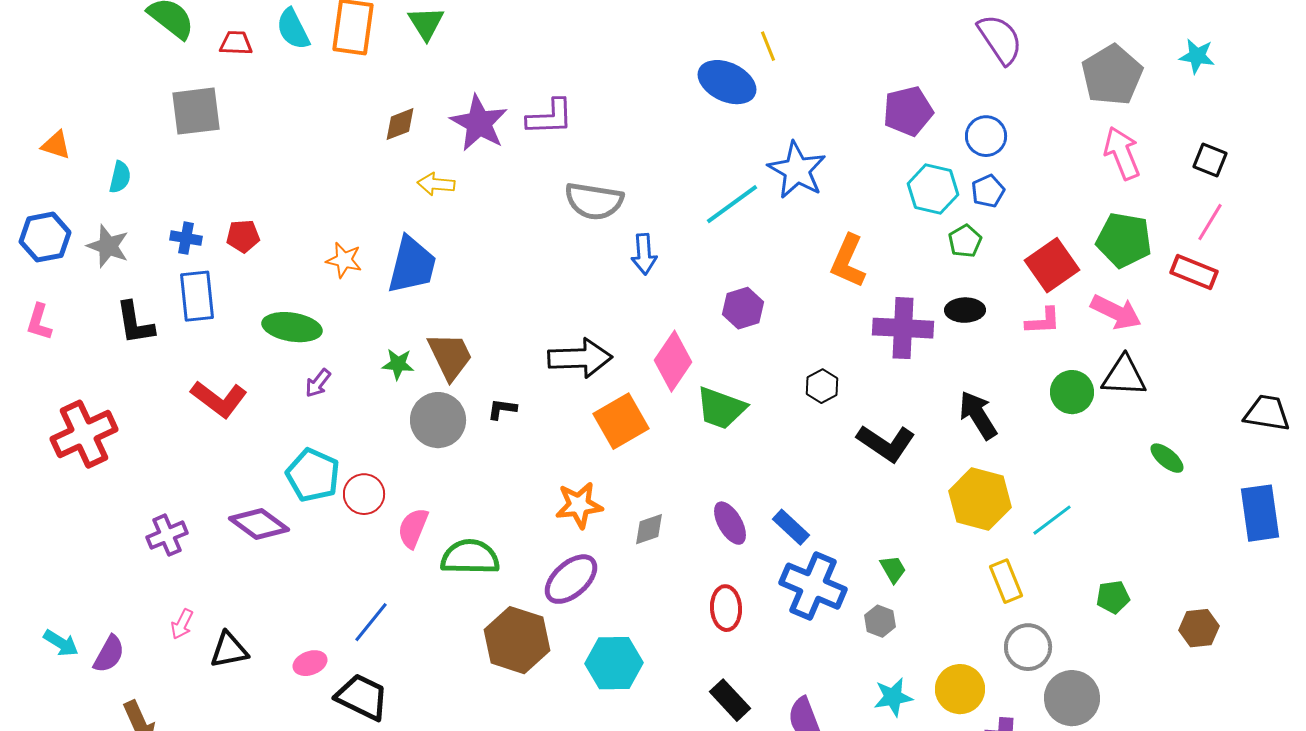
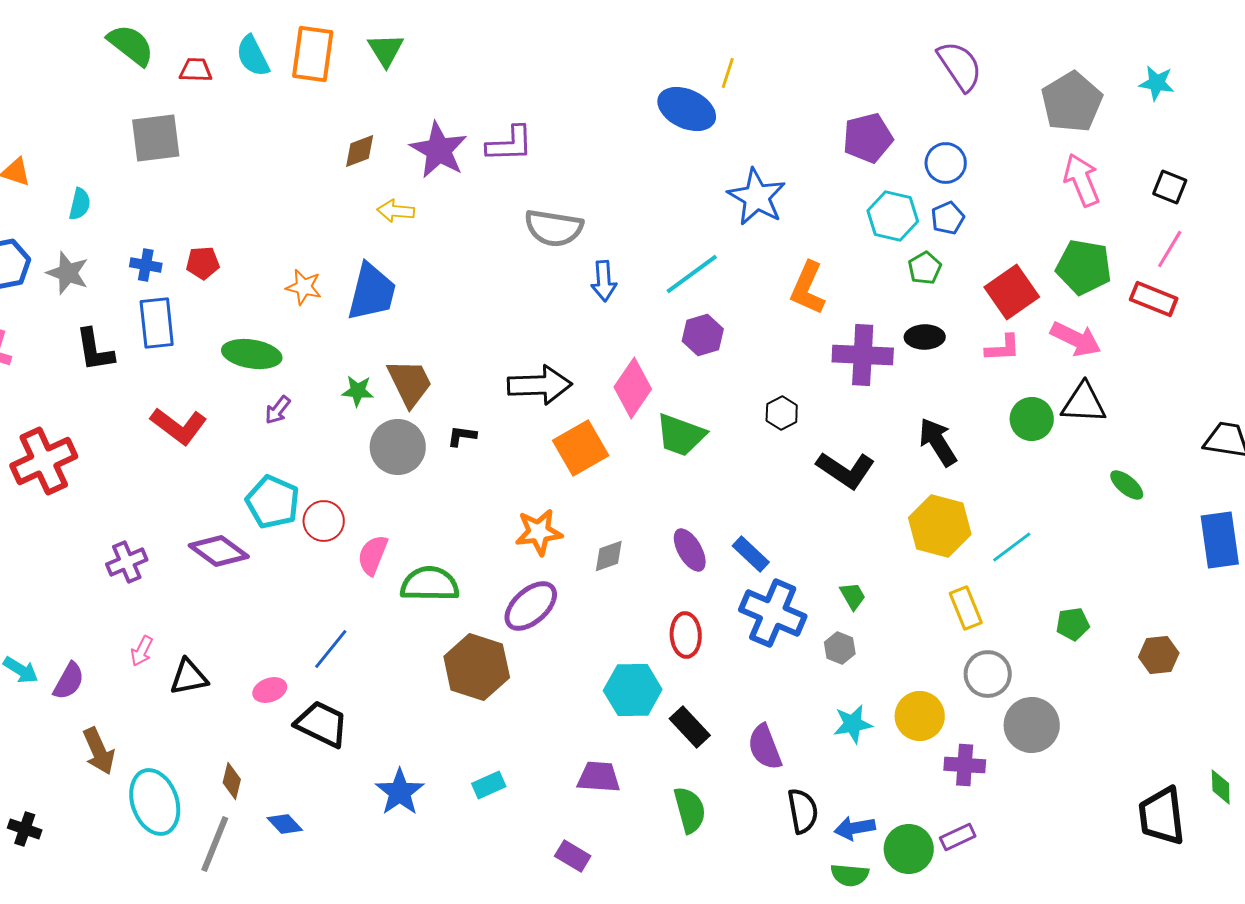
yellow line: (768, 46) -> (728, 73), turned 40
cyan line: (732, 204) -> (692, 274), moved
cyan hexagon: (614, 663) -> (633, 690), moved

